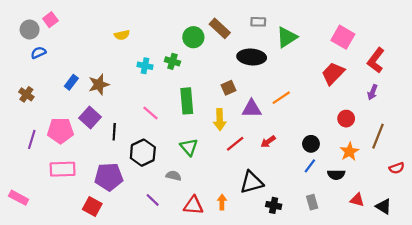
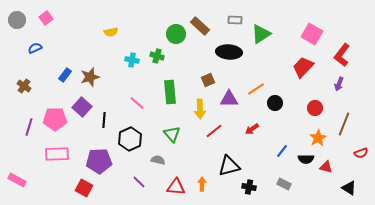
gray circle: (30, 30) -> (17, 20), moved
red arrow: (268, 142) -> (252, 129), moved
black circle: (311, 144) -> (275, 103), moved
red triangle: (357, 200) -> (326, 167), moved
gray rectangle: (312, 202) -> (284, 184), turned -48

